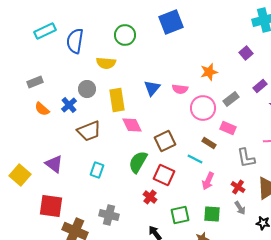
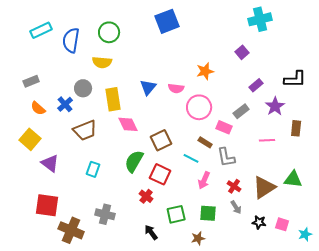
green circle: (125, 35) -> (109, 32), moved
gray rectangle: (231, 99) -> (241, 111), moved
gray L-shape: (246, 158) -> (226, 157), moved
yellow square: (20, 175) -> (30, 139), moved

